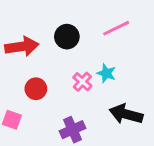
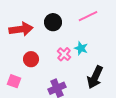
black arrow: (126, 114) -> (95, 77), turned -80

